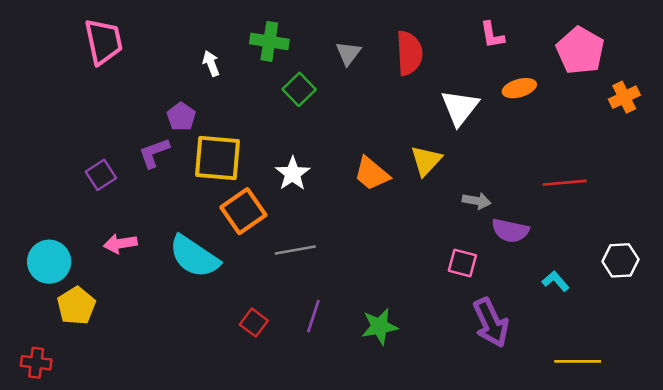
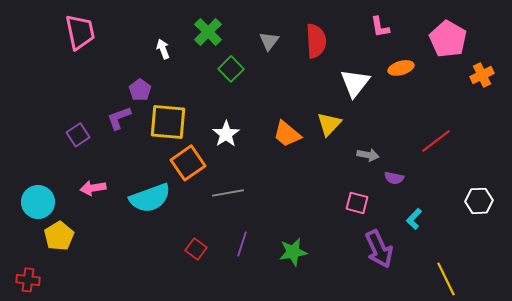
green cross: (269, 41) -> (208, 32), turned 36
red line: (565, 183) -> (436, 141), turned -32
purple semicircle: (510, 231) -> (394, 178), size x0.7
cyan semicircle: (194, 257) -> (150, 198), turned -54
cyan L-shape: (556, 281) -> (414, 219), moved, turned -95
yellow line: (578, 361) -> (446, 279), turned 64

